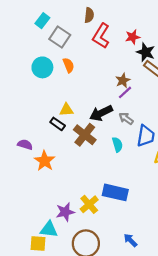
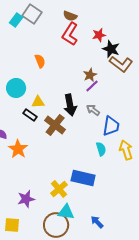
brown semicircle: (89, 15) -> (70, 16), moved, turned 104
gray square: (60, 37) -> (32, 14), moved
cyan circle: (42, 67) -> (16, 88), moved
black arrow: (101, 113) -> (70, 105), turned -75
cyan semicircle: (117, 145) -> (101, 149), moved
purple star: (65, 212) -> (26, 199), moved
cyan triangle: (49, 229) -> (66, 212), moved

